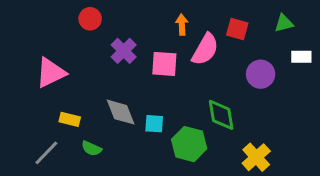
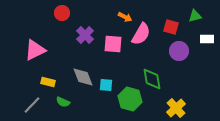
orange arrow: (182, 25) -> (125, 17), turned 120
red square: (237, 29) -> (171, 27), moved

